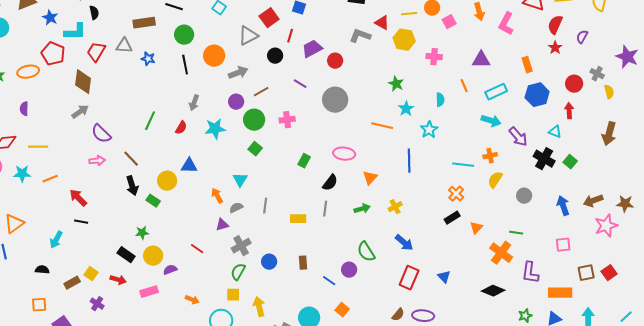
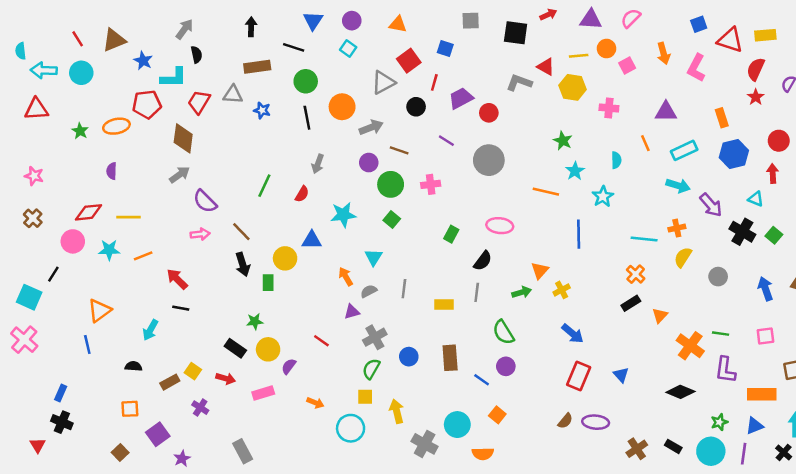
red pentagon: (53, 54) -> (147, 104), turned -30
brown line: (261, 92) -> (399, 150), turned 49
cyan star: (215, 129) -> (343, 215), moved
orange triangle: (370, 178) -> (540, 271), moved
green rectangle: (153, 201) -> (268, 283), turned 56
green line: (516, 233) -> (721, 334), moved
green semicircle: (366, 252) -> (503, 332), moved
brown rectangle: (303, 263) -> (450, 358), size x1.5
purple semicircle: (170, 270) -> (289, 366), turned -32

